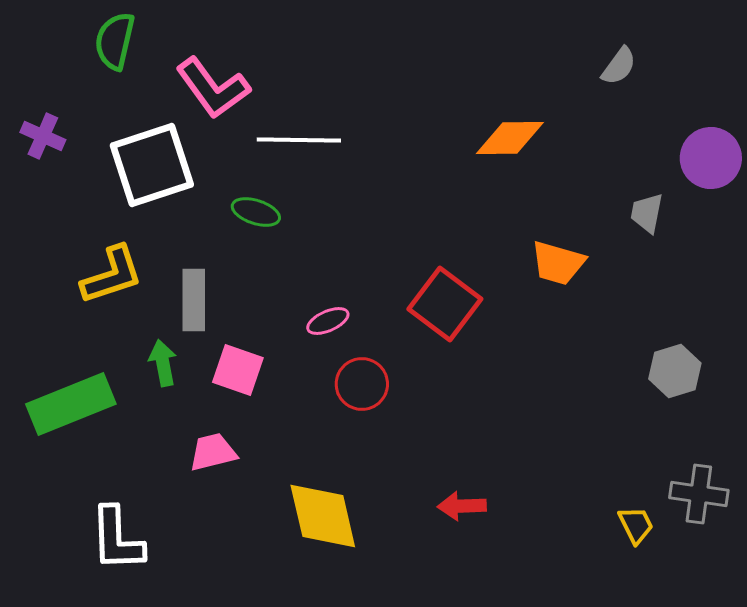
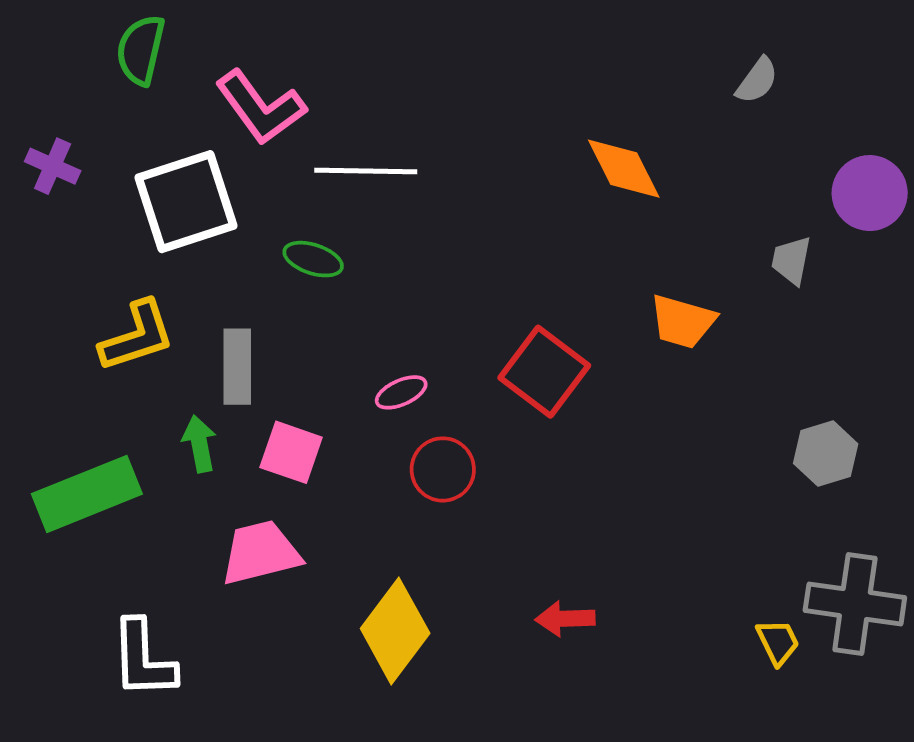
orange diamond: (510, 138) -> (624, 169), turned 64
pink trapezoid: (213, 452) -> (261, 553), size x1.4
gray cross: (699, 494) -> (855, 604), size x1.4
yellow diamond: (323, 516) -> (395, 631), turned 50

